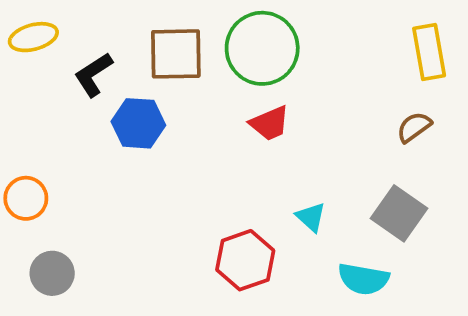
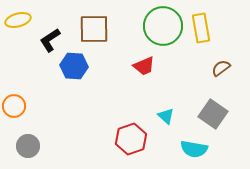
green circle: (262, 48) -> (163, 26), moved
yellow rectangle: (429, 52) -> (201, 28), moved

